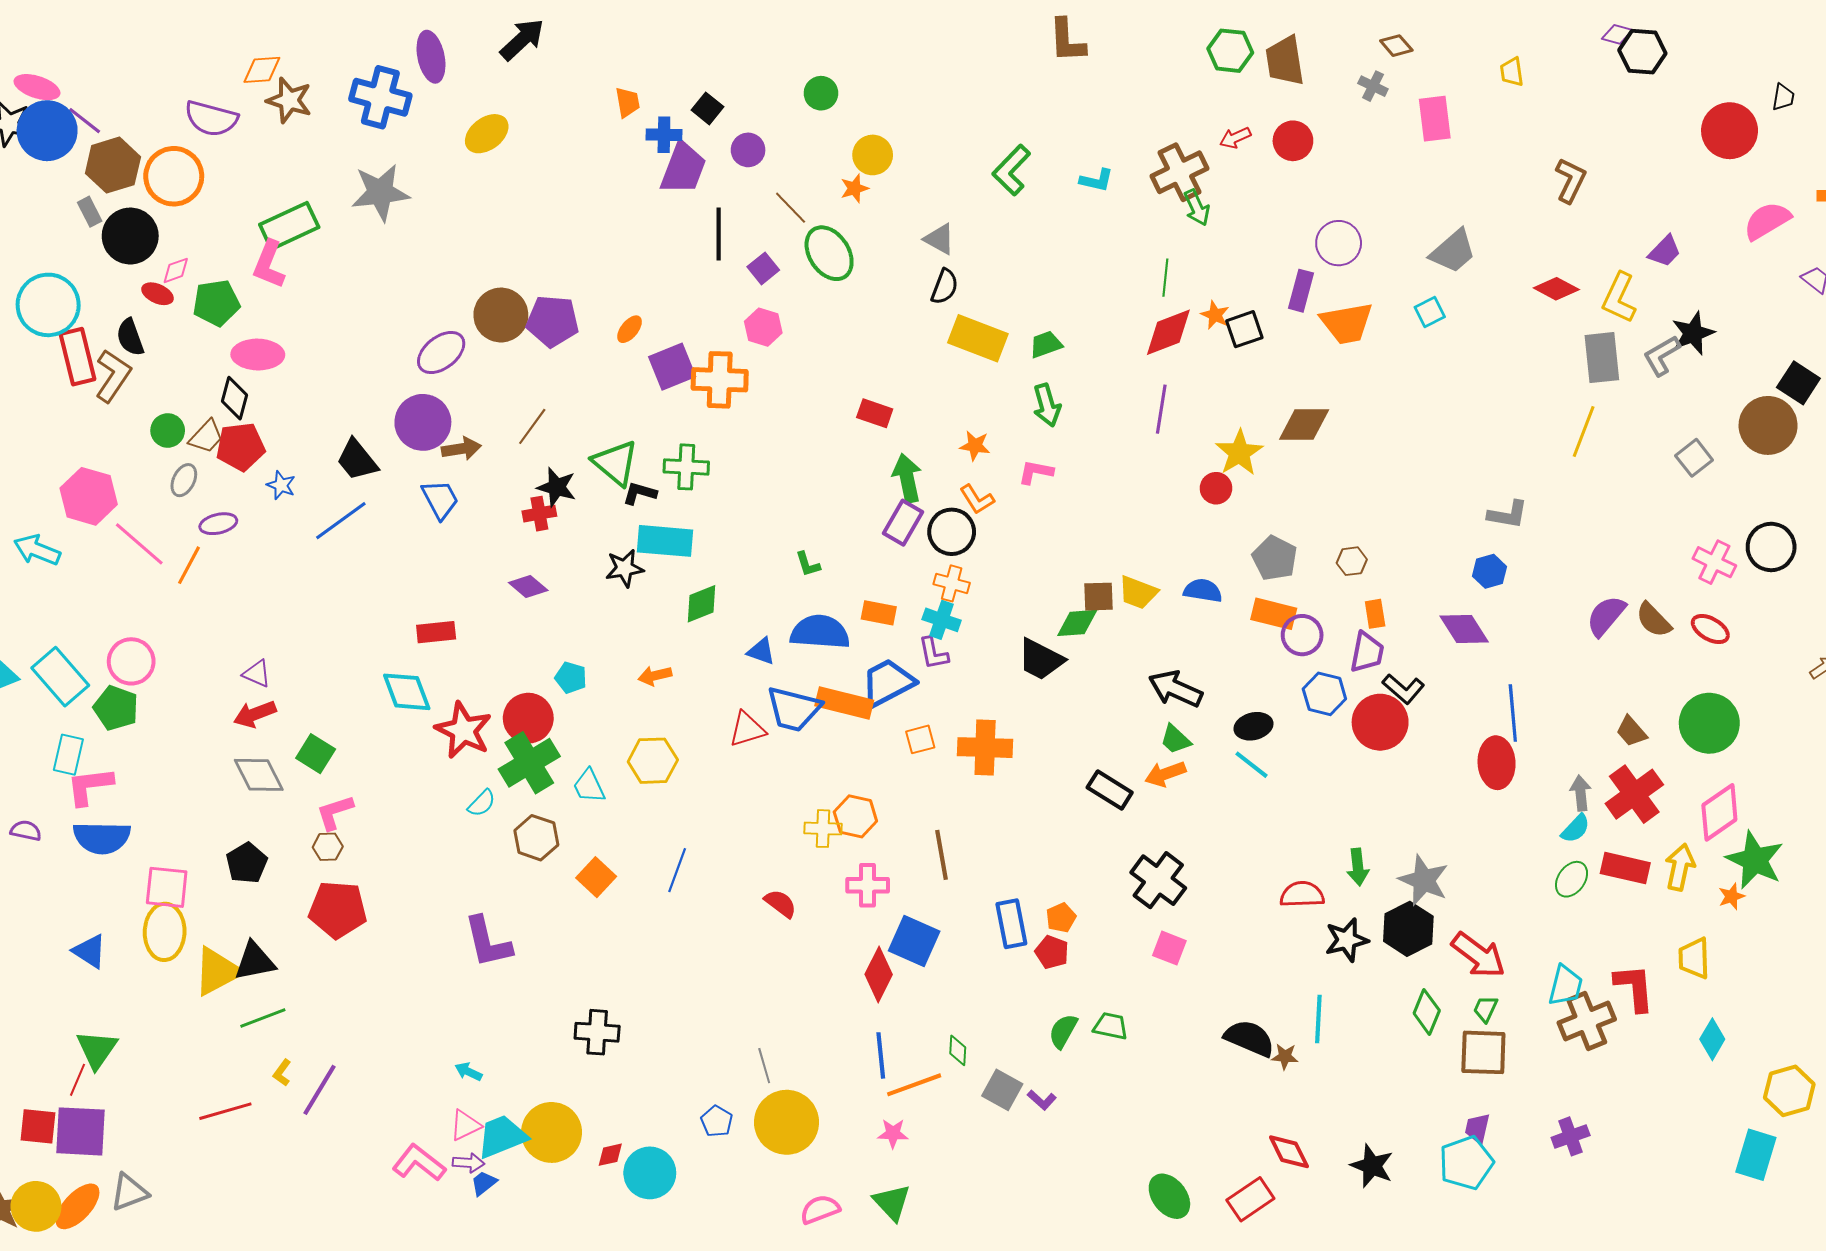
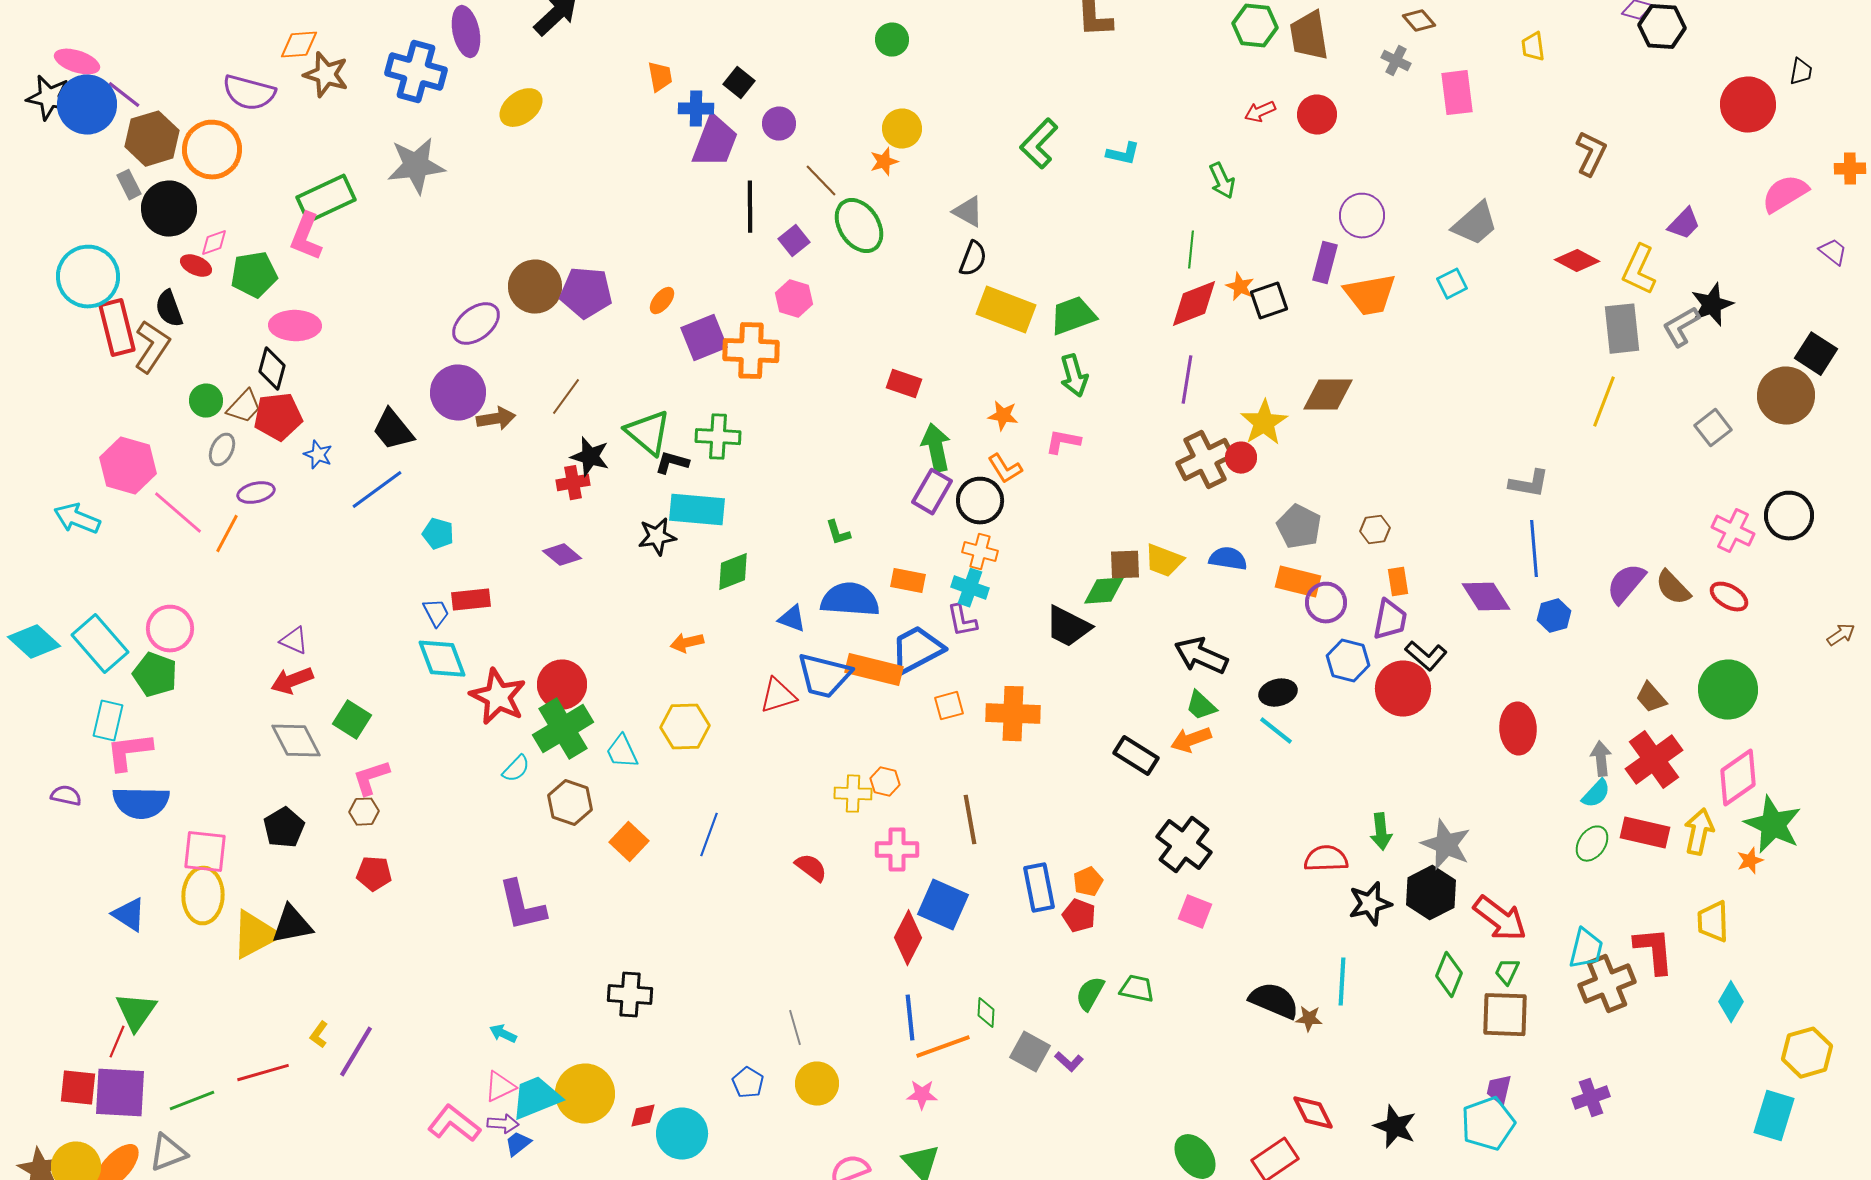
green circle: (821, 93) -> (892, 40), moved
brown cross: (1180, 172) -> (1205, 460), moved
green trapezoid: (1046, 344) -> (1073, 316), size x1.4
blue trapezoid: (440, 499) -> (436, 613), moved, size x0.7
blue hexagon: (1489, 571) -> (1554, 616), moved
cyan pentagon: (571, 678) -> (438, 534), moved
blue line: (1513, 713) -> (1534, 549), moved
orange hexagon: (855, 816) -> (885, 782), size x0.7
red pentagon: (338, 910) -> (374, 874), size x0.6
green line: (263, 1018) -> (192, 1101), moved
yellow circle: (787, 1122) -> (817, 1084), size x0.7

